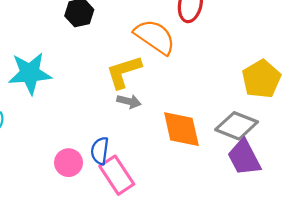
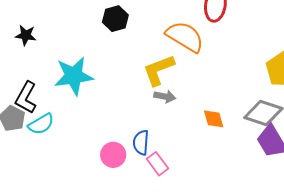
orange diamond: (181, 129) -> (214, 119), size x0.6
pink rectangle: (117, 175) -> (158, 164), size x0.7

